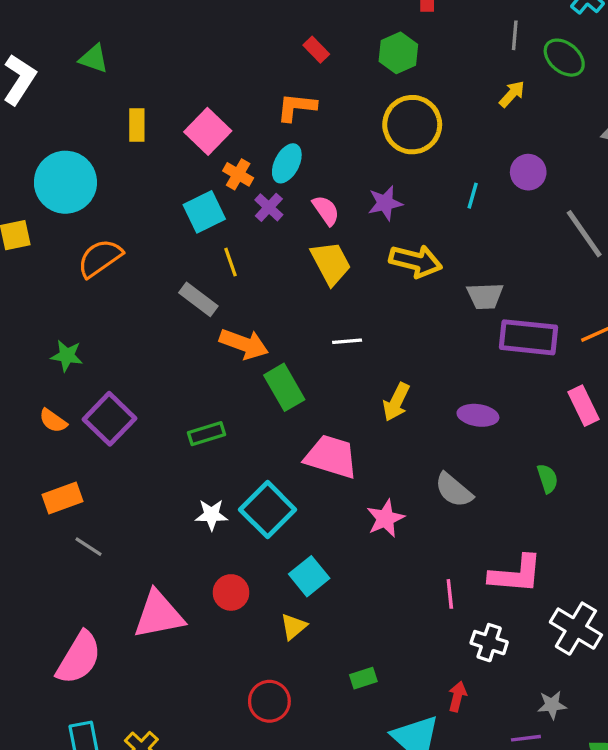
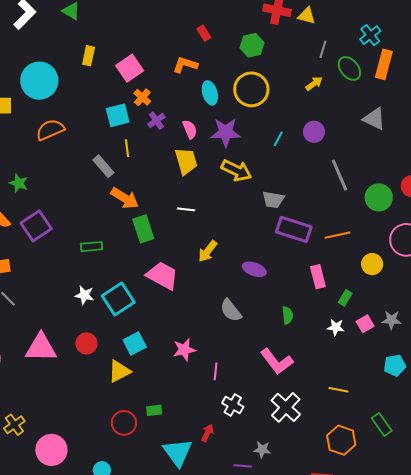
cyan ellipse: (287, 163) -> (210, 93), moved, turned -55
purple star: (385, 203) -> (226, 132), size x1.4
pink star: (385, 518) -> (184, 350), moved
pink L-shape: (516, 574) -> (277, 361), moved, turned 36
yellow triangle: (294, 627) -> (119, 371), size x1.4
red circle: (269, 701) -> (124, 423), moved

